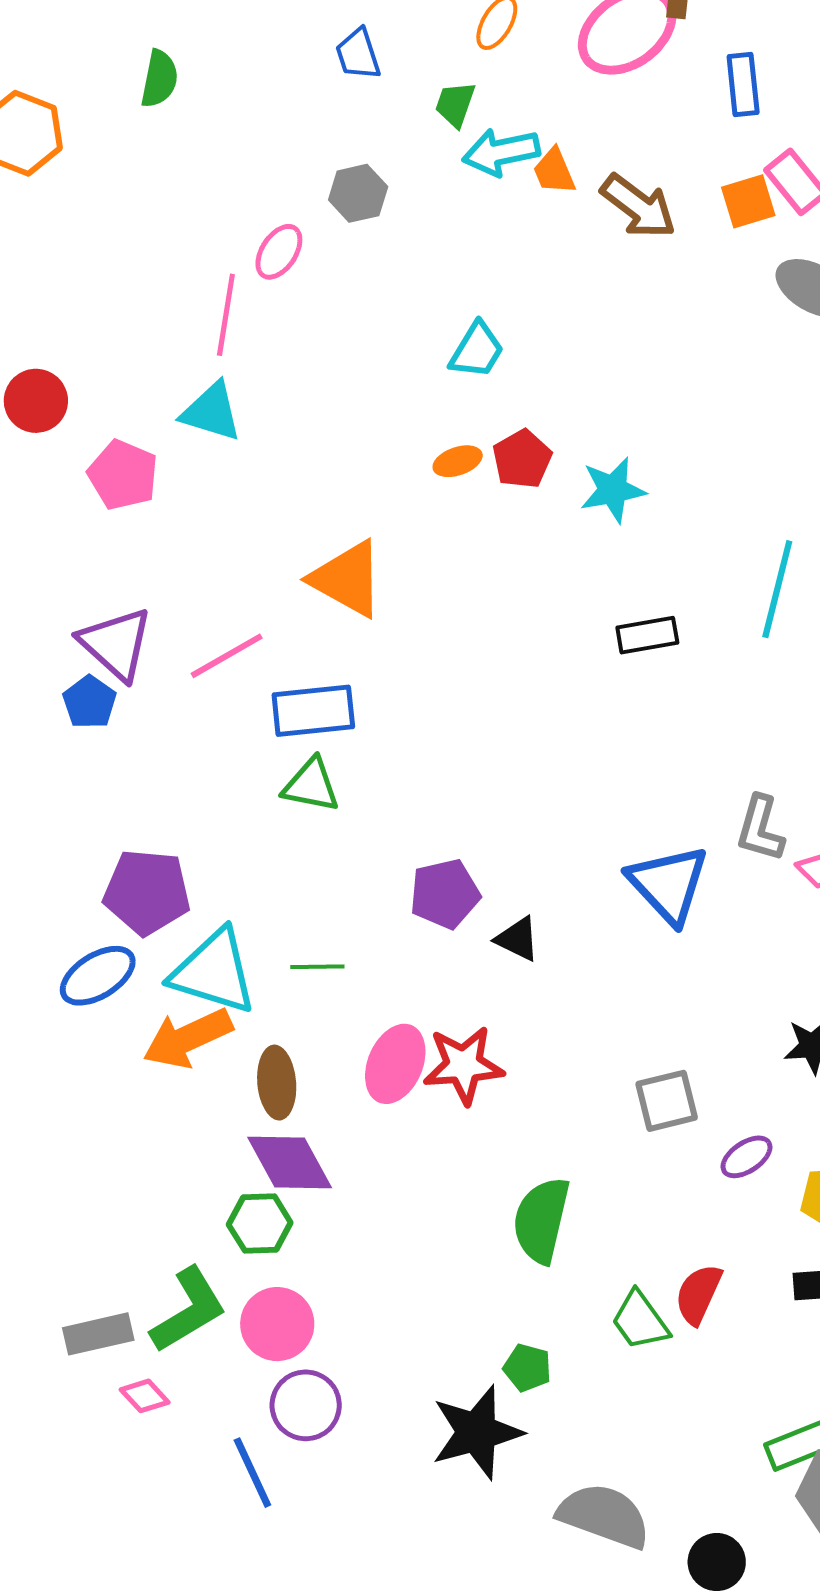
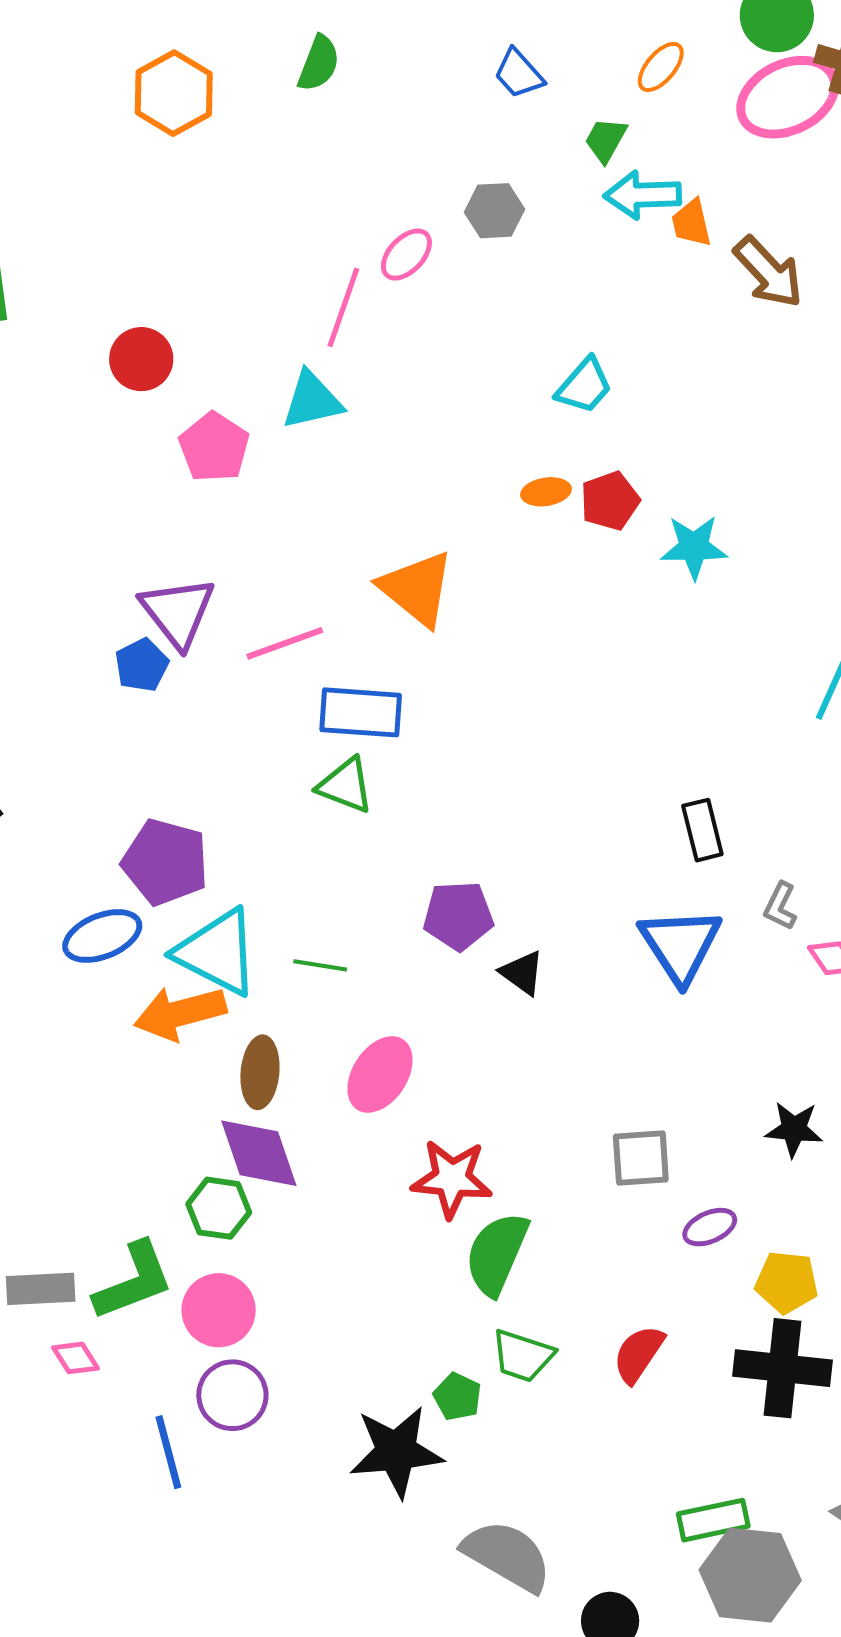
blue trapezoid: (358, 54) -> (519, 74), turned -34
cyan triangle: (211, 412) -> (312, 400), turned -40
black rectangle: (647, 635) -> (702, 830), moved, turned 76
gray L-shape: (760, 829) -> (780, 906), size x0.7
red star: (464, 1065) -> (452, 1179), moved
green trapezoid: (640, 1321) -> (523, 1356), moved, turned -46

